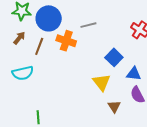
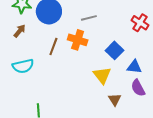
orange cross: (66, 41) -> (78, 40), moved
brown line: (39, 46) -> (53, 46), moved

